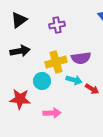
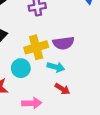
red arrow: (92, 89) -> (62, 89), moved

